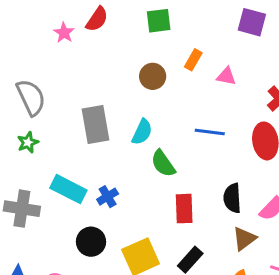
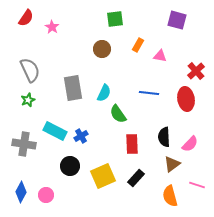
red semicircle: (97, 19) -> (26, 18), moved
brown circle: (153, 76) -> (102, 49), moved

